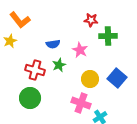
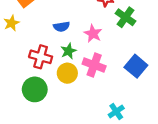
green cross: (108, 36) -> (126, 17), turned 36
yellow circle: (90, 79) -> (67, 73), moved
pink cross: (81, 103) -> (94, 65), moved

